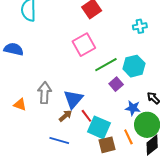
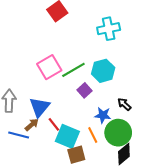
cyan cross: (140, 26) -> (109, 29), size x1.5
pink square: (84, 45) -> (49, 67), moved
orange line: (128, 137) -> (93, 135), moved
blue line: (59, 141) -> (19, 135), moved

